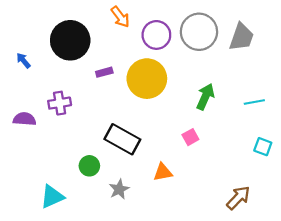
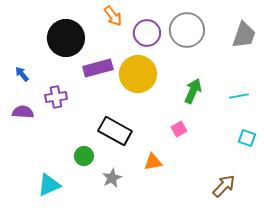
gray trapezoid: (242, 37) -> (244, 35), moved
blue arrow: (23, 60) -> (22, 74), moved
purple rectangle: (104, 72) -> (98, 68), size x1.8

